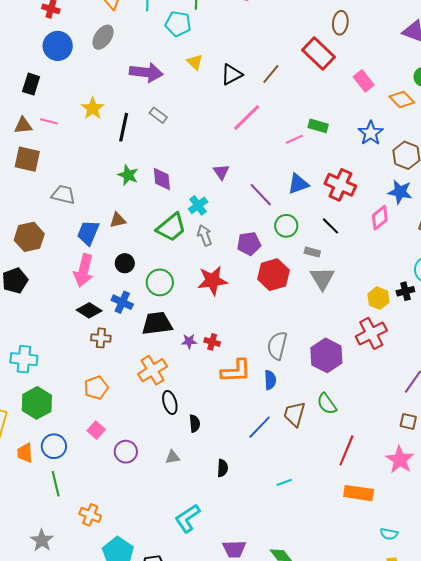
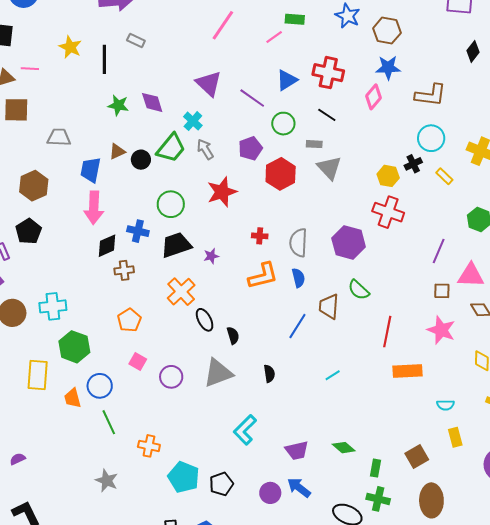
purple triangle: (221, 172) -> (209, 84), size x1.6
black circle: (125, 263) -> (141, 160), moved
black diamond: (89, 310) -> (107, 246), turned -45
red cross: (371, 333) -> (388, 212), turned -32
red cross: (212, 342) -> (260, 236), moved
gray triangle: (172, 457) -> (218, 373), size x2.0

